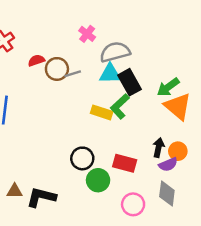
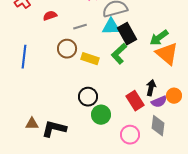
brown circle: (57, 69) -> (67, 49), moved
yellow rectangle: (102, 112) -> (90, 59), moved
orange circle: (178, 151) -> (174, 96), moved
red rectangle: (125, 163) -> (135, 101), moved, turned 42

